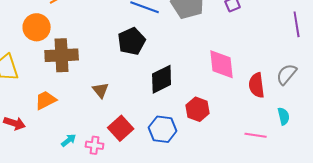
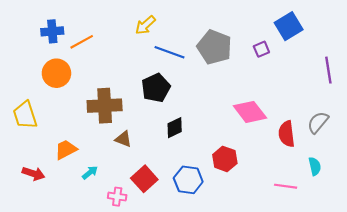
brown cross: (62, 55) -> (105, 106), moved
pink diamond: (222, 64) -> (250, 112), turned -32
black diamond: (162, 79) -> (175, 128), moved, size x0.7
brown triangle: (101, 90) -> (123, 139), turned -30
cyan arrow: (69, 140) -> (90, 173), moved

